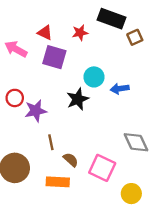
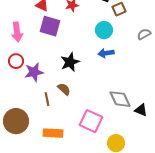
pink arrow: (16, 49) -> (17, 32), moved, turned -126
cyan circle: (94, 77) -> (104, 30), moved
brown semicircle: (71, 160) -> (64, 89), moved

